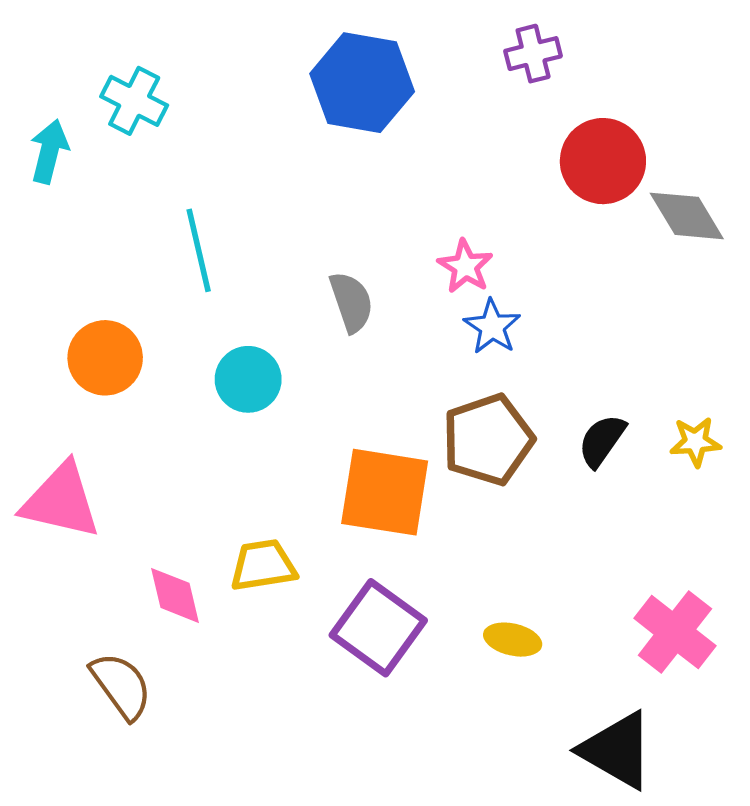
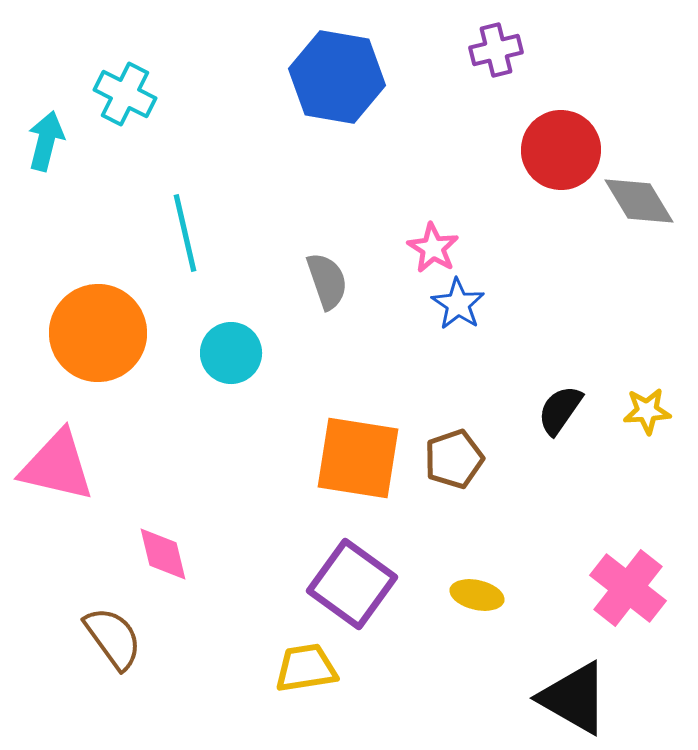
orange circle: (105, 358) -> (98, 333), size x1.4
brown pentagon: (488, 440) -> (454, 459), moved, size x0.7
yellow trapezoid: (263, 565) -> (306, 668), moved

